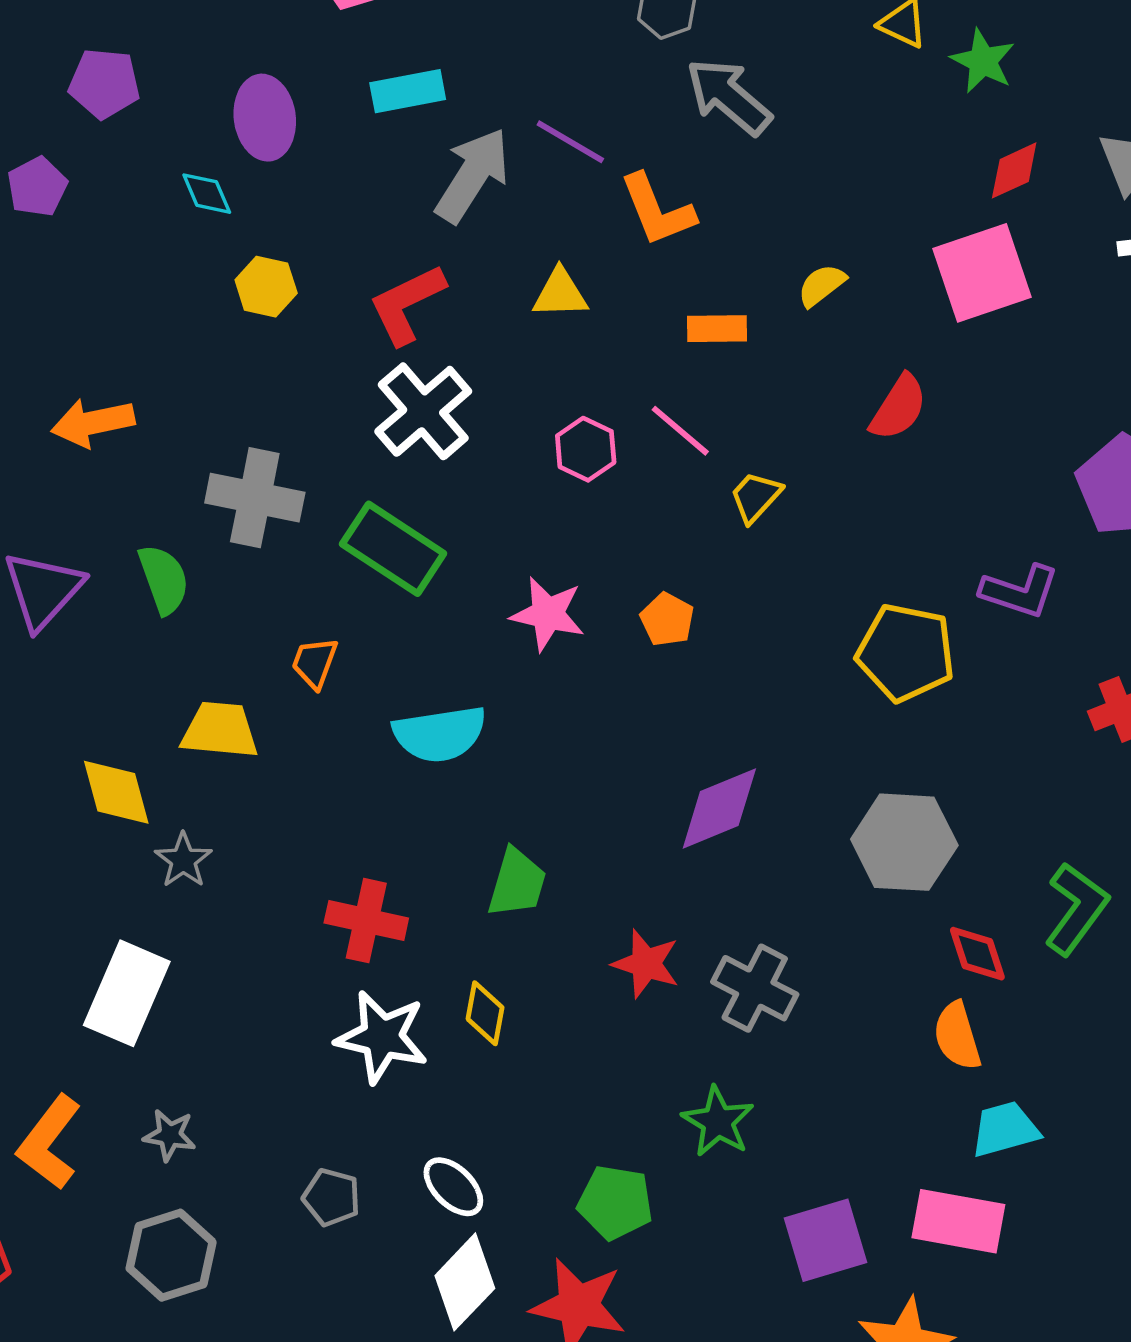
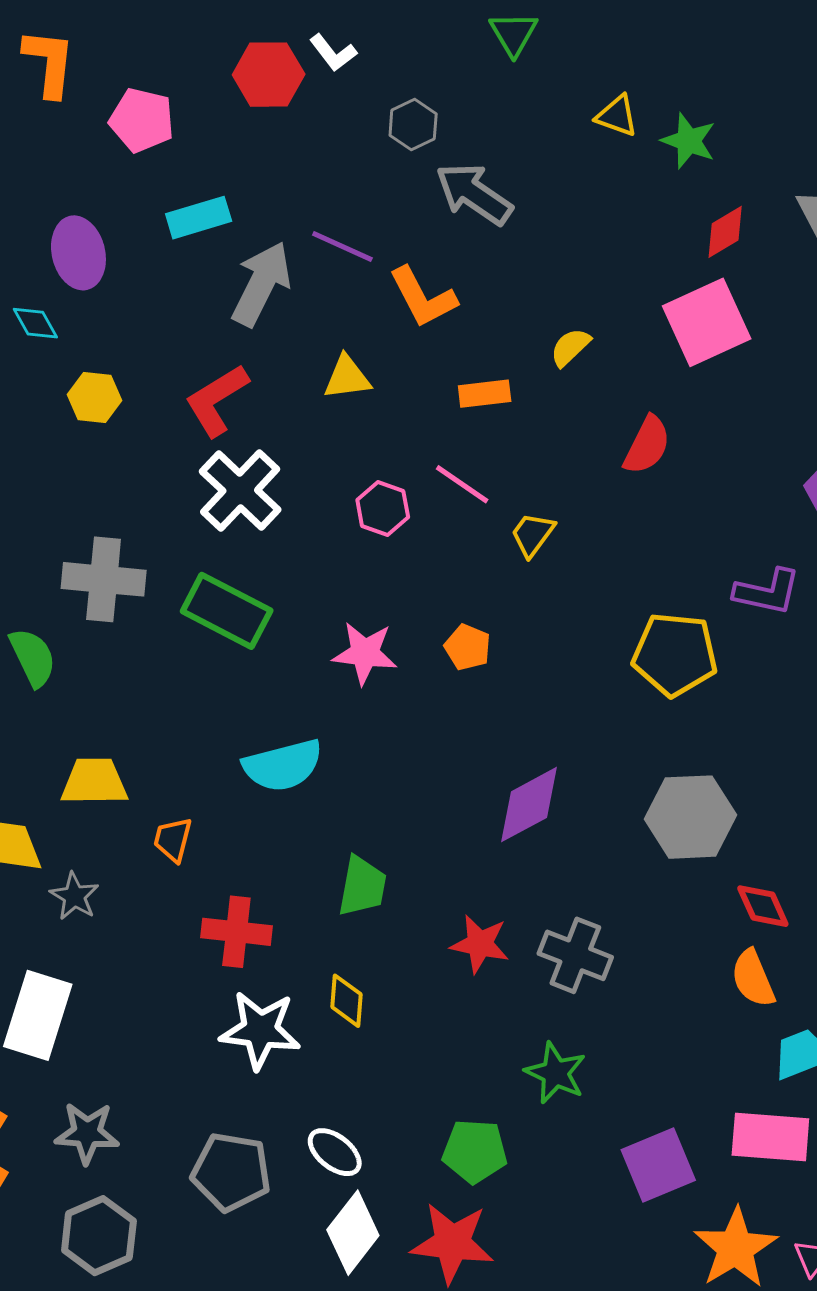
orange trapezoid: (315, 663) -> (173, 840), moved
gray star: (170, 1135) -> (87, 1133), size x1.4
gray pentagon: (331, 1197) -> (231, 1172), size x1.6

